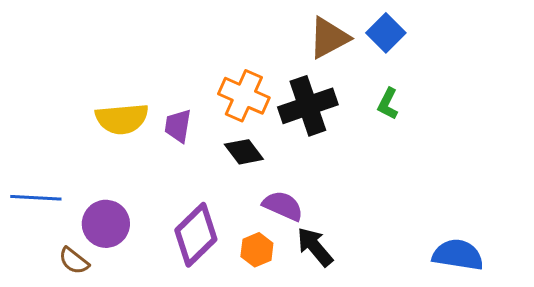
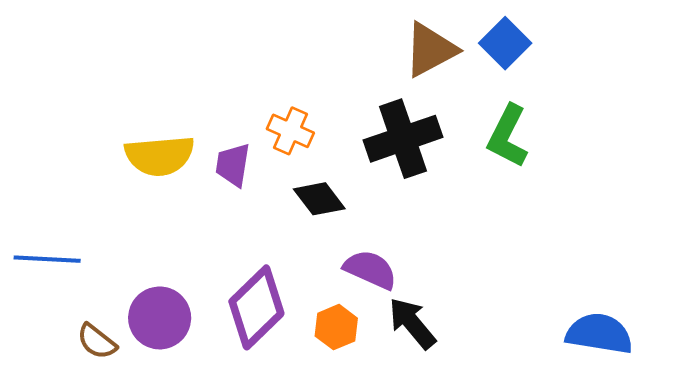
orange cross: (244, 96) -> (290, 131), moved, size x0.7
green L-shape: (388, 104) -> (508, 136), size x1.5
purple circle: (106, 224) -> (160, 318), moved

